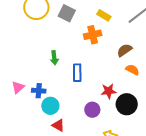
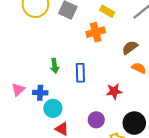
green arrow: (54, 58) -> (55, 66), moved
black circle: (127, 104) -> (134, 123), moved
purple circle: (92, 110) -> (96, 120), moved

